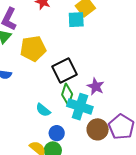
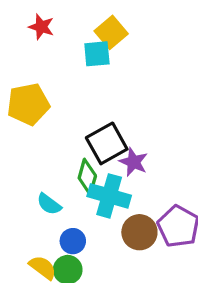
black square: (65, 70) -> (107, 143), moved

